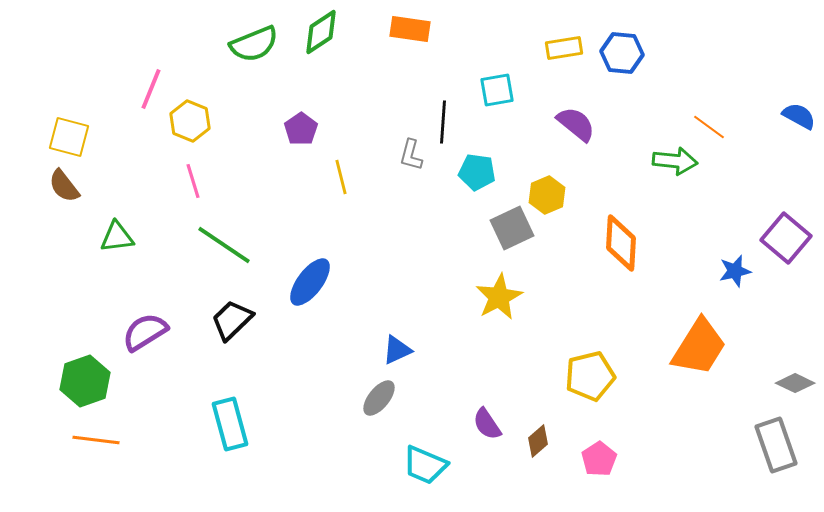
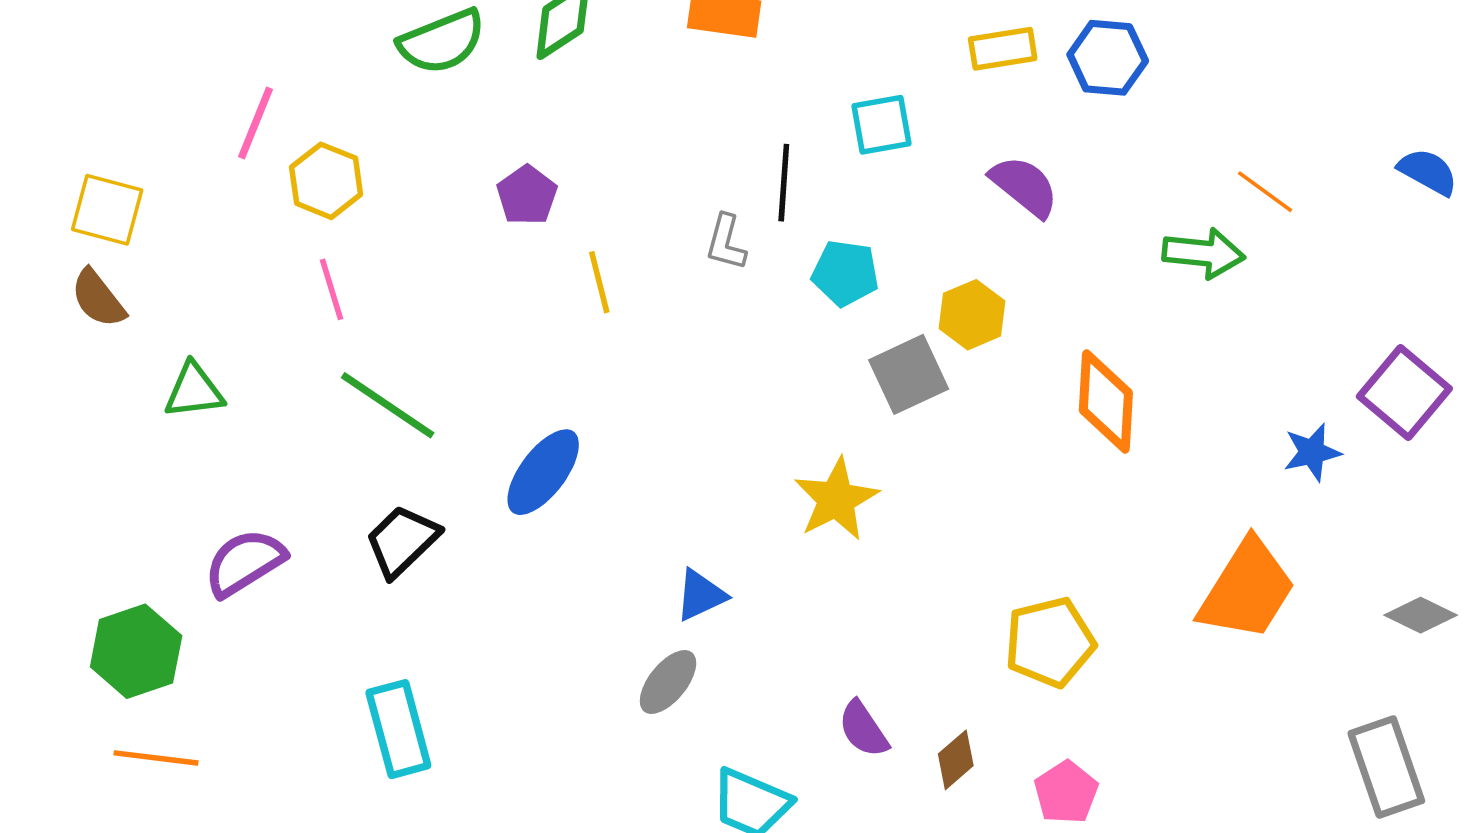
yellow star: (499, 297) -> (836, 499), moved
gray diamond: (795, 383) -> (1421, 615), moved

